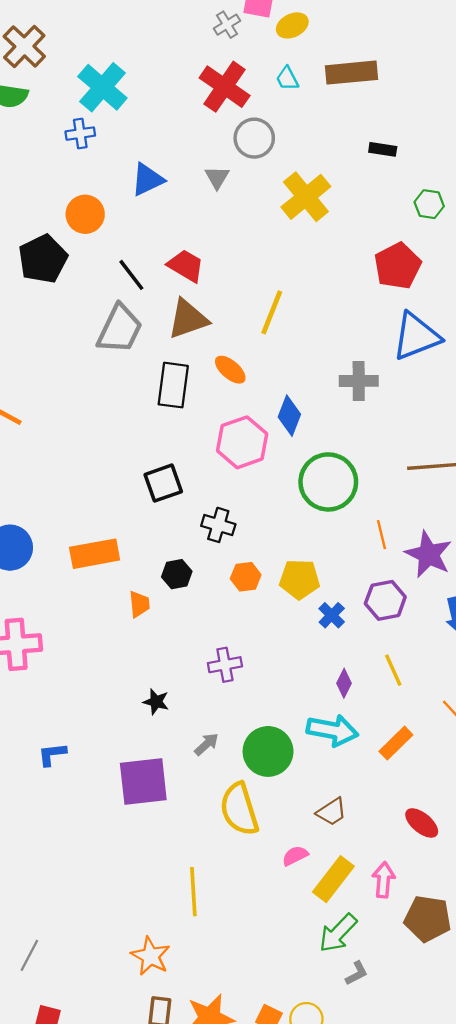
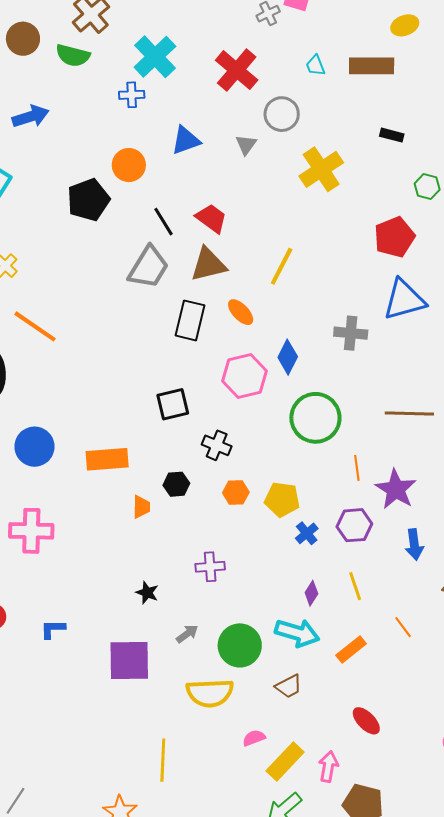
yellow ellipse: (292, 25) -> (405, 25), moved
red cross: (225, 87) -> (237, 70), moved
yellow semicircle: (239, 809) -> (210, 693), turned -81
brown trapezoid: (332, 812) -> (289, 686), moved

